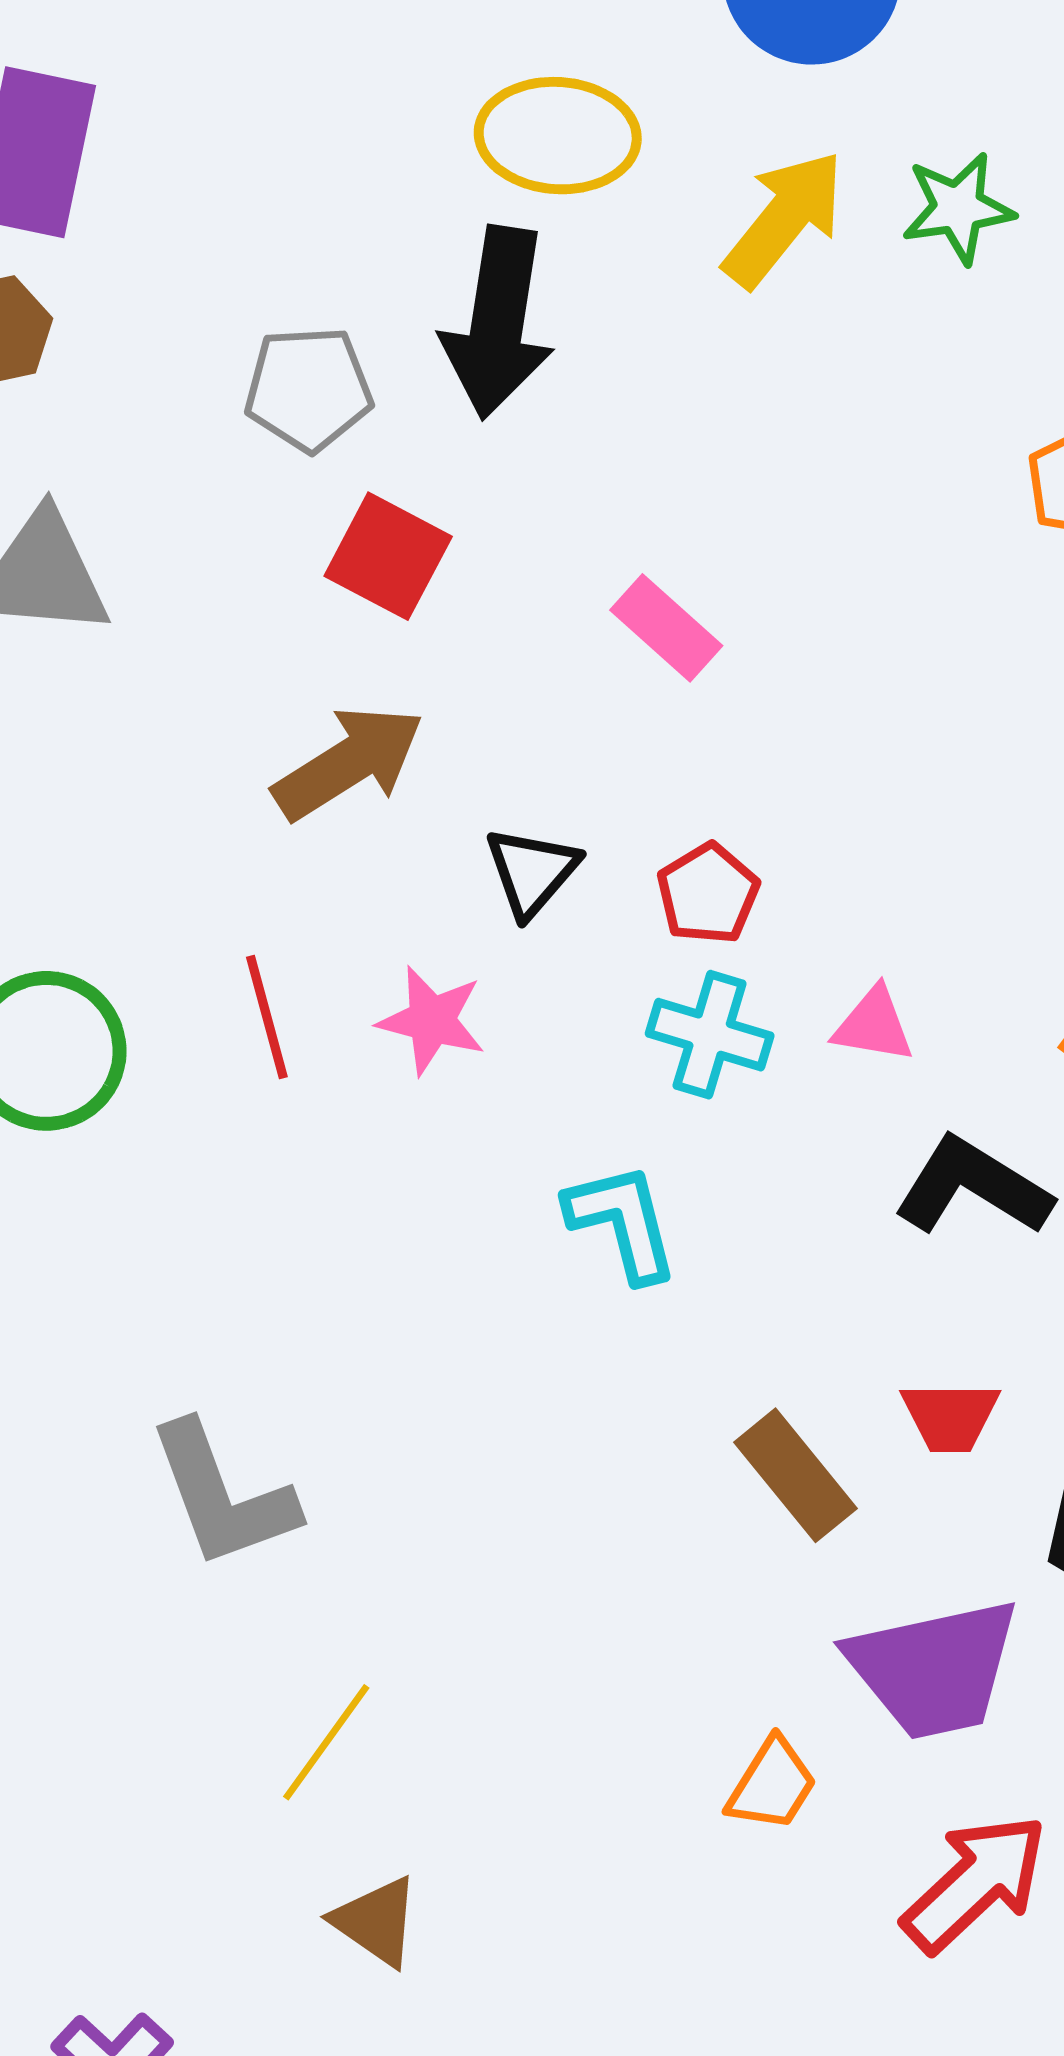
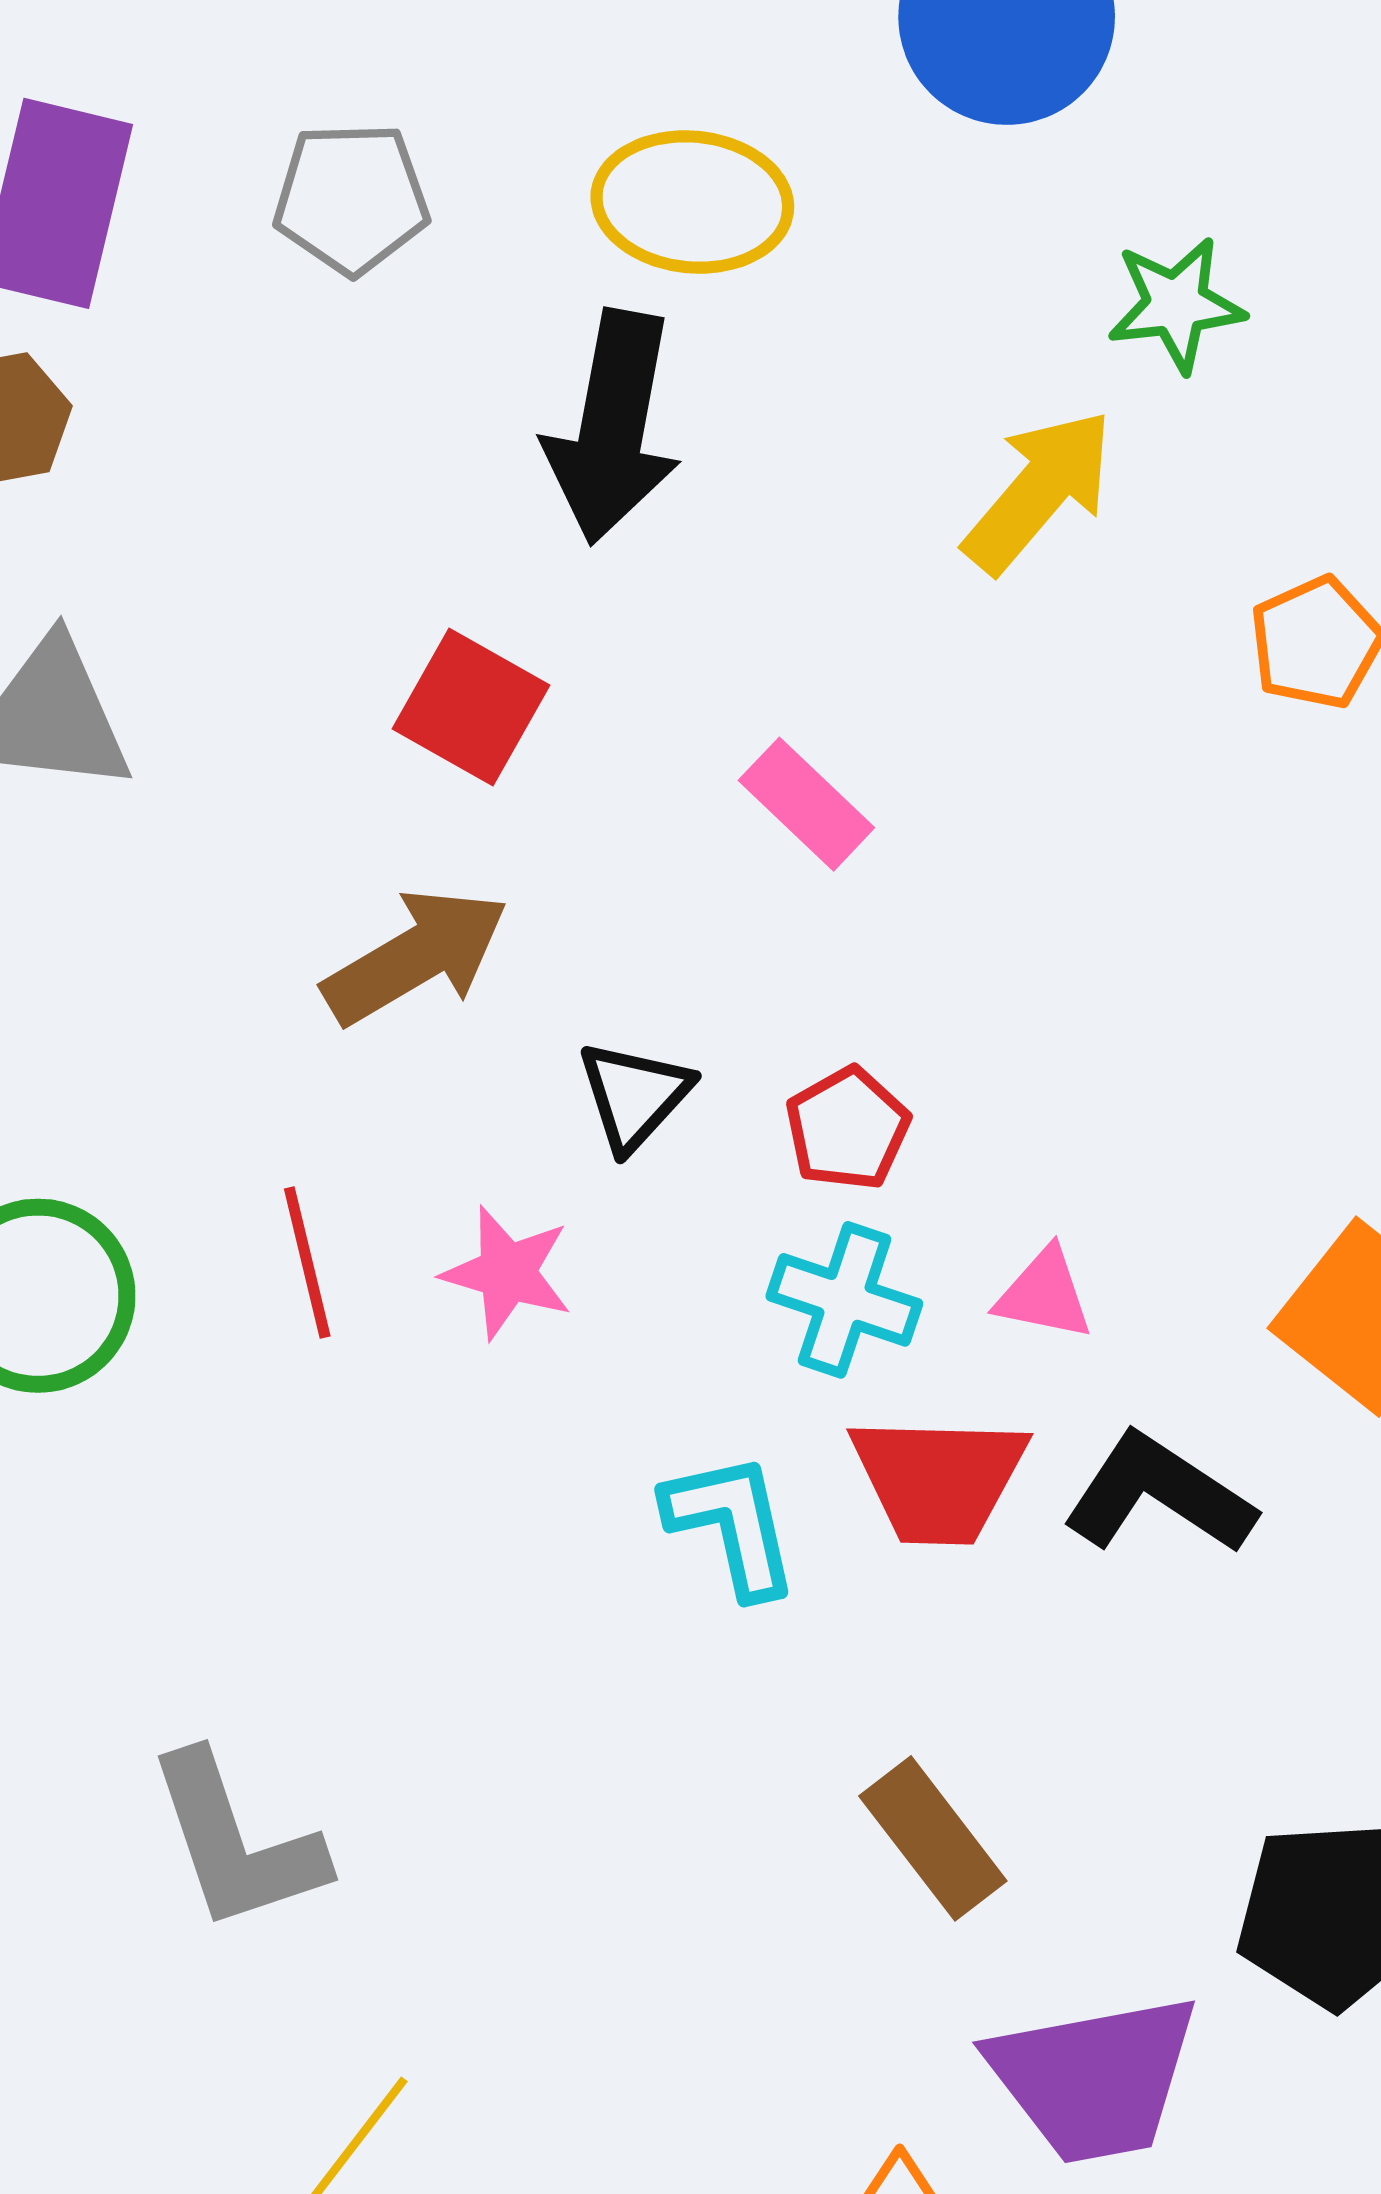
yellow arrow: (784, 219) -> (1039, 491), moved
gray pentagon: (308, 389) -> (351, 198), moved
red trapezoid: (950, 1416) -> (939, 1479), moved, size x1.5

